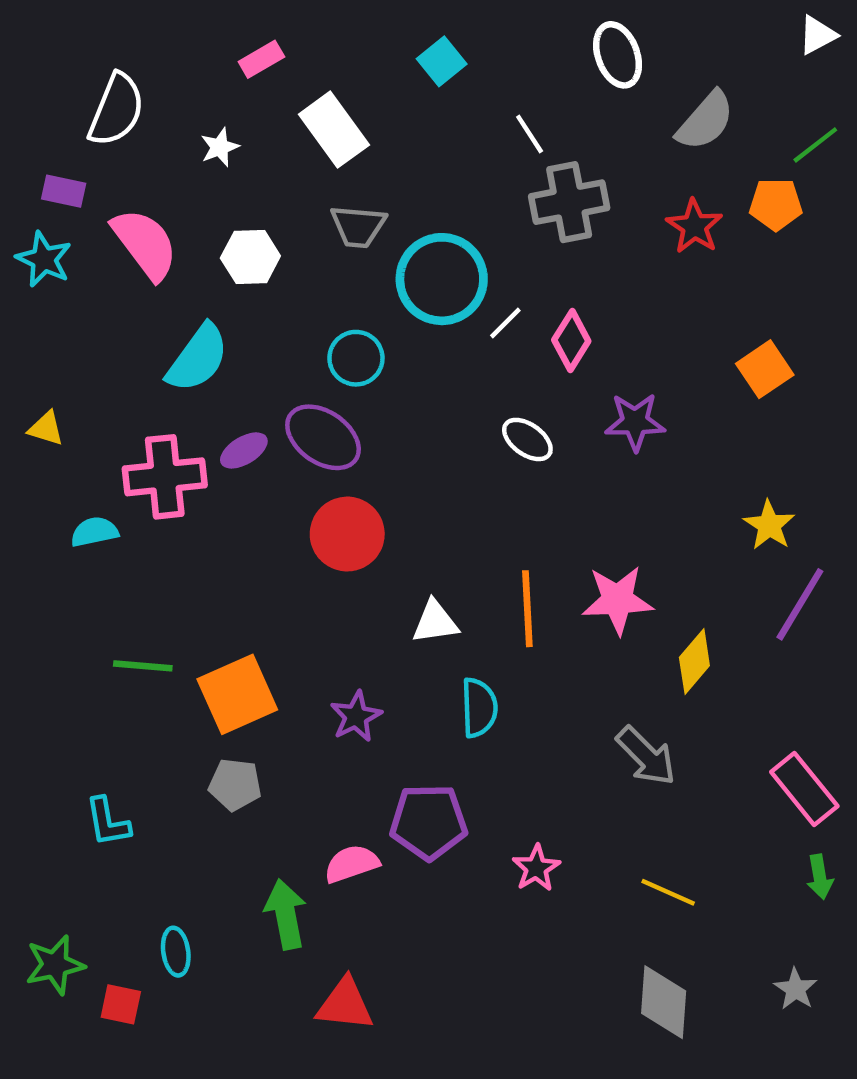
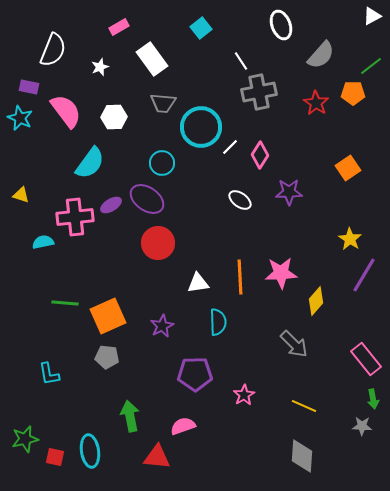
pink semicircle: (352, 864) -> (183, 426), moved
cyan ellipse: (176, 952) -> (90, 451), moved, size x1.5
gray star: (796, 989) -> (362, 426), moved, turned -30

